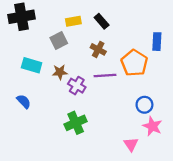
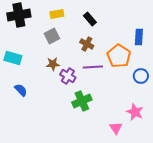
yellow rectangle: (73, 21) -> (57, 14), moved
cyan rectangle: (32, 65) -> (13, 58), moved
blue circle: (144, 105) -> (141, 76), moved
green cross: (76, 123) -> (82, 101), moved

